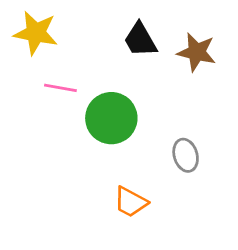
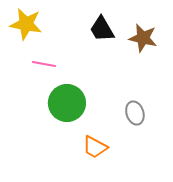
green circle: (111, 118) -> (67, 103), moved

